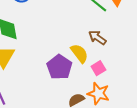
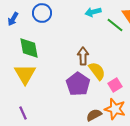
brown arrow: (97, 38) -> (83, 56), moved, turned 54

